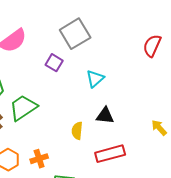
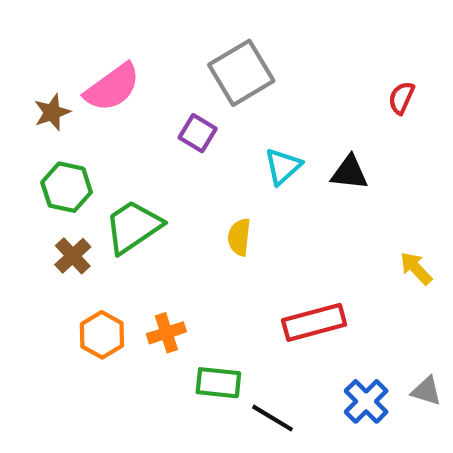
red semicircle: (152, 46) -> (401, 98), size x0.7
black triangle: (105, 116) -> (349, 173), moved
yellow semicircle: (77, 131) -> (239, 237), moved

